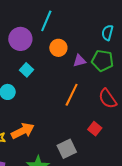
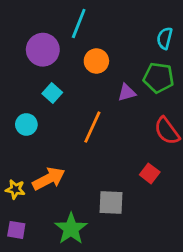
purple triangle: (79, 61) -> (127, 93), moved
orange line: (72, 95) -> (92, 127), moved
gray square: (67, 149) -> (111, 202), turned 30

